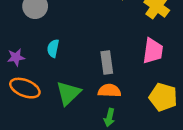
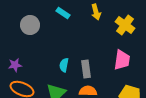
cyan semicircle: (53, 48) -> (64, 65), moved

